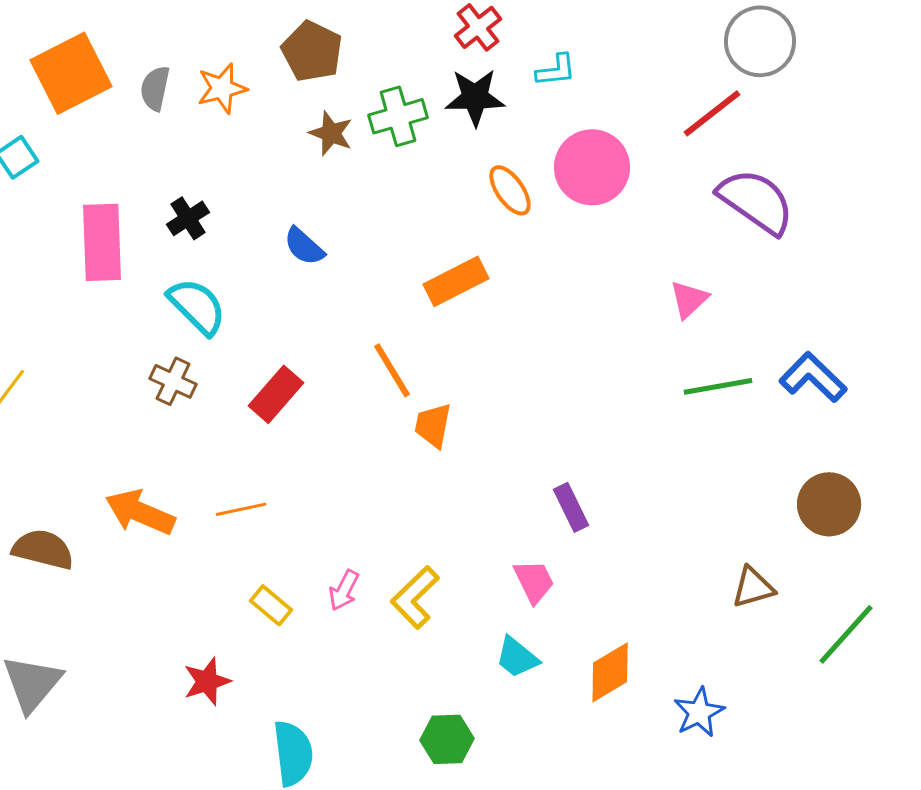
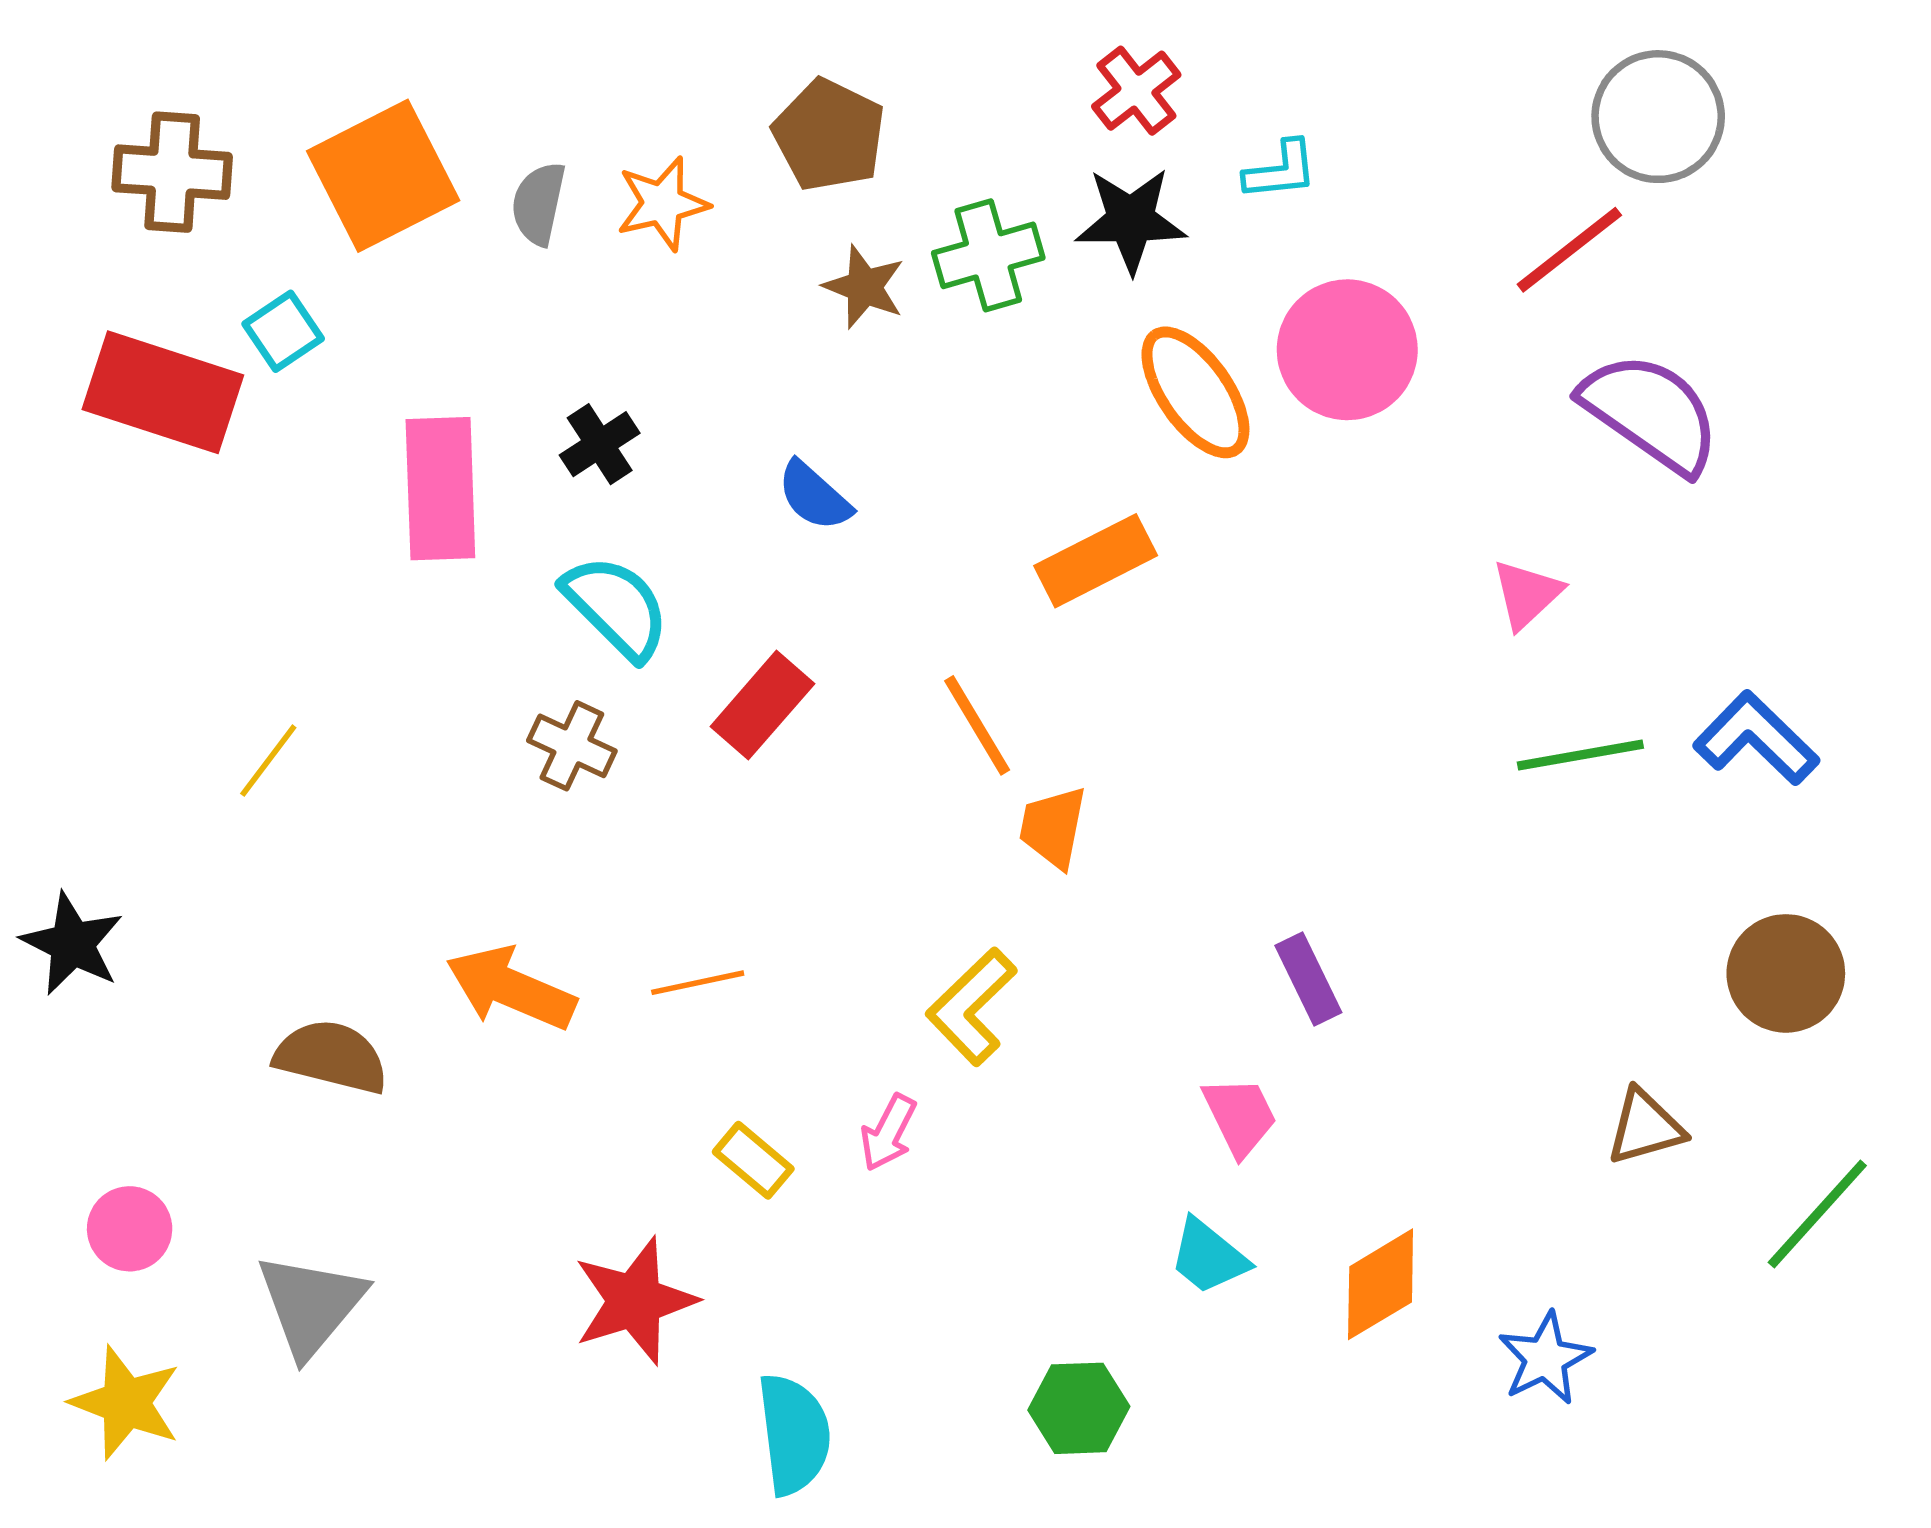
orange ellipse: (510, 190) -> (1195, 392), size x1.4
red rectangle: (276, 394) -> (762, 705), moved
yellow L-shape: (415, 597) -> (972, 1007), moved
red star: (207, 681) -> (635, 1301), size x1.4

